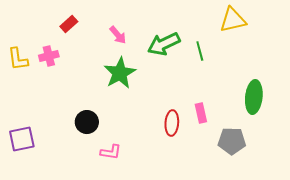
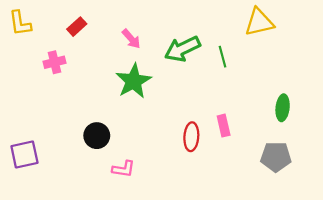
yellow L-shape: (18, 59) -> (20, 23), moved
green ellipse: (254, 97) -> (283, 108), size x0.7
gray pentagon: (232, 141) -> (276, 157), moved

